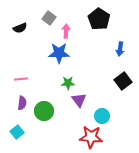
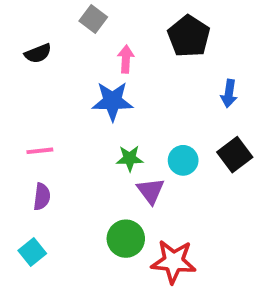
gray square: (49, 18) -> (93, 19), moved
green circle: (44, 111) -> (126, 239), moved
cyan circle: (102, 116) -> (183, 160), moved

